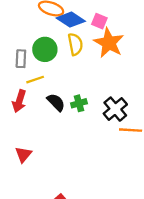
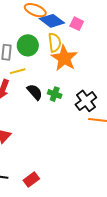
orange star: (109, 43) -> (64, 58), moved
green cross: (79, 103) -> (55, 94), turned 32

